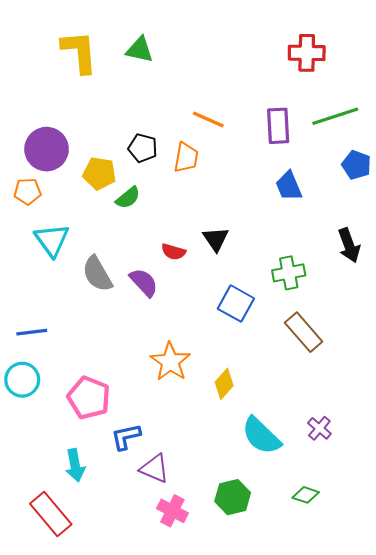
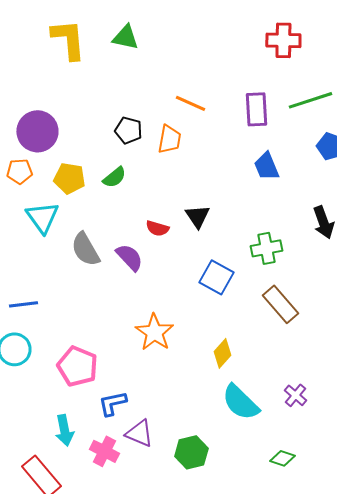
yellow pentagon: (99, 173) -> (69, 178), moved
yellow diamond: (224, 384) -> (222, 353), moved
green hexagon: (233, 497) -> (191, 452), moved
pink cross: (172, 511) -> (104, 451), moved

